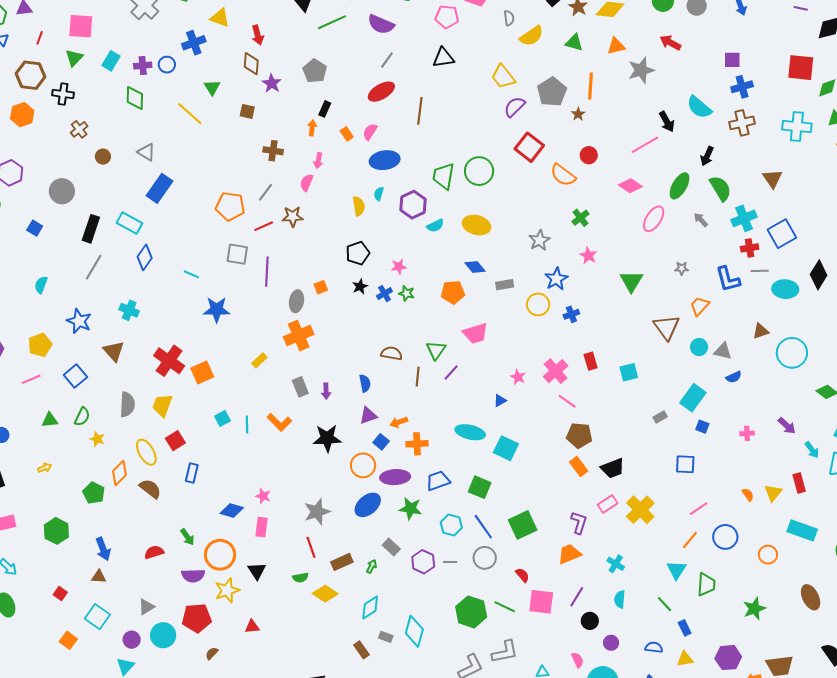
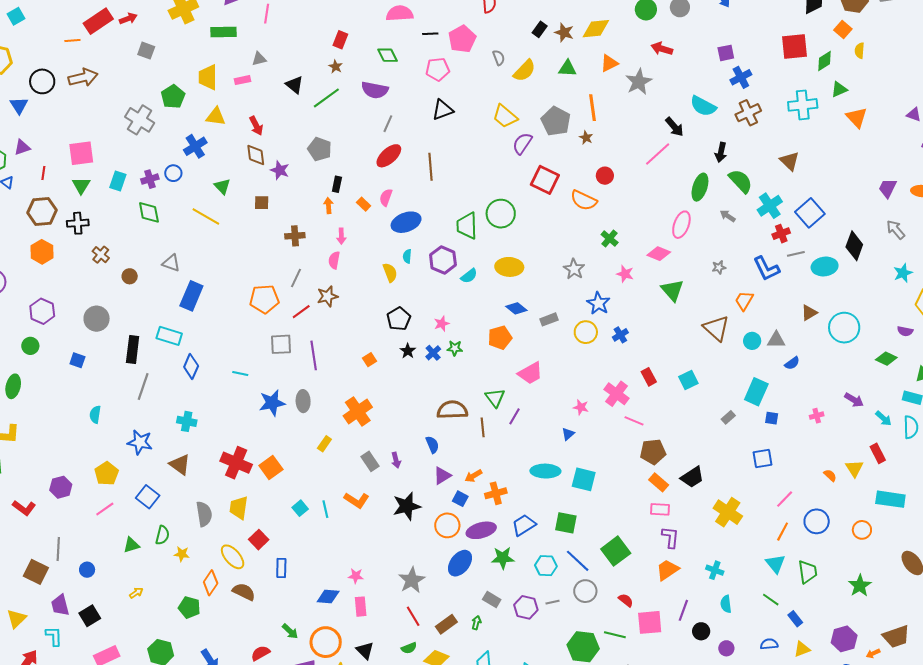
pink diamond: (630, 186) -> (659, 254), moved
gray ellipse: (297, 301) -> (303, 401), moved
brown semicircle: (391, 353) -> (452, 410), size x1.4
pink rectangle: (608, 504) -> (660, 509), moved, turned 48

